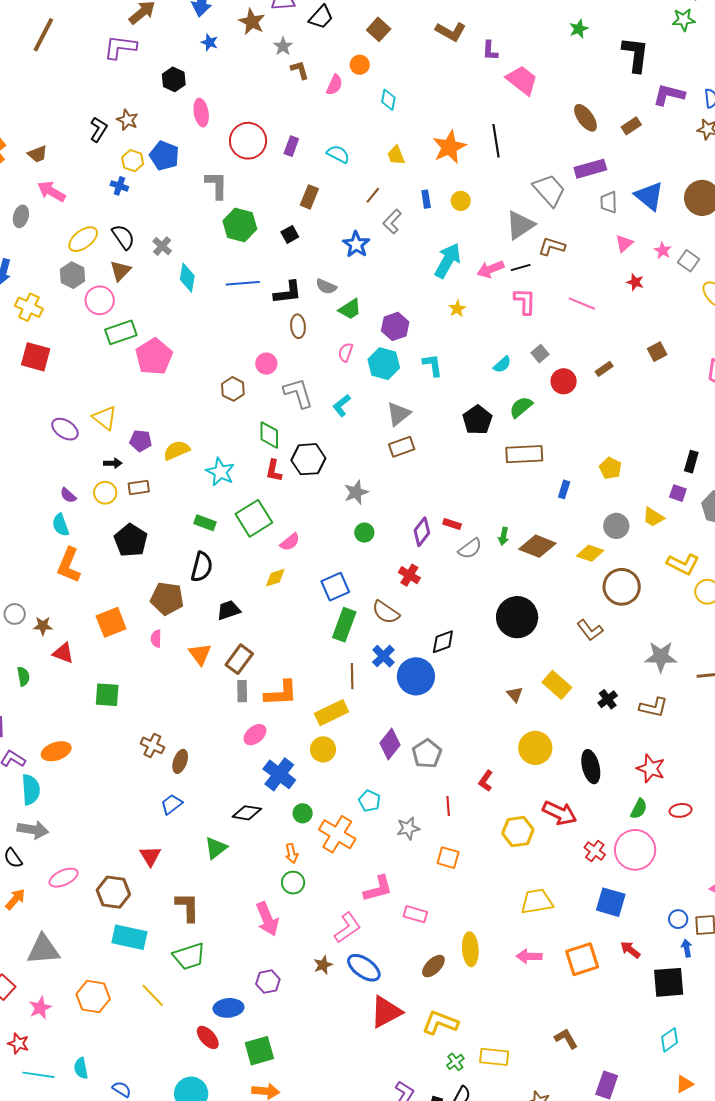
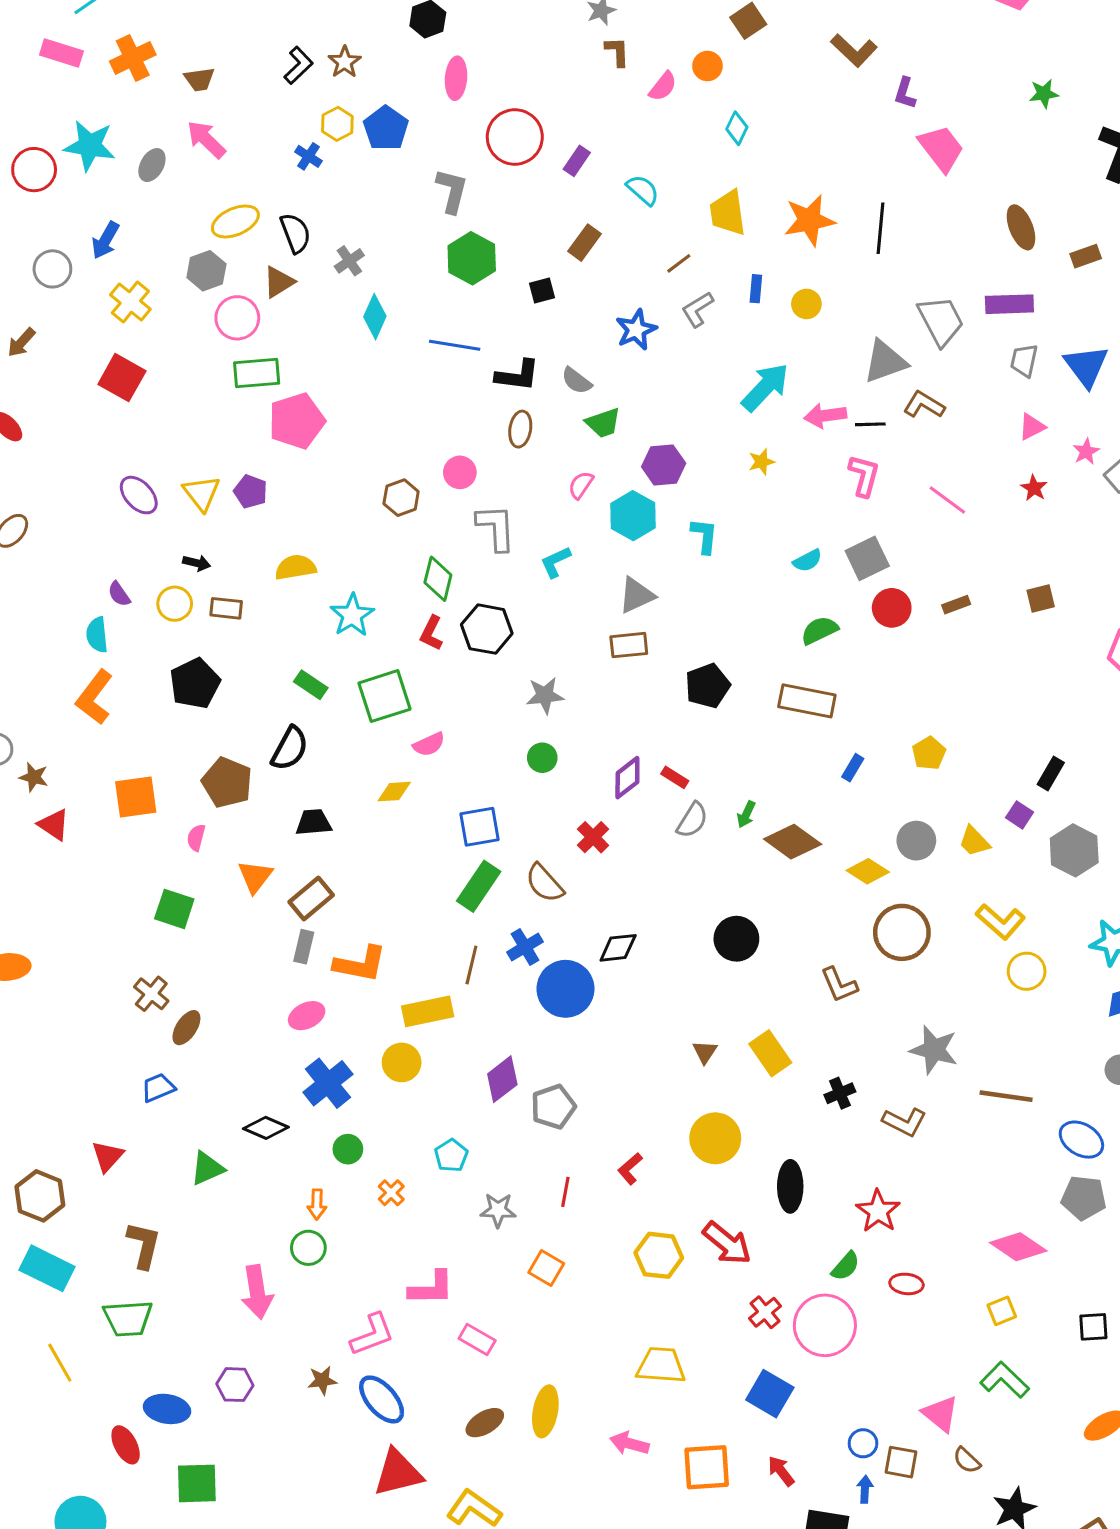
yellow trapezoid: (396, 155) -> (728, 213), size x1.5
gray square: (540, 354) -> (867, 558), size x1.6
black pentagon: (477, 420) -> (708, 686), moved
purple pentagon: (141, 441) -> (250, 492), moved
gray semicircle: (470, 549) -> (692, 820), turned -35
black circle: (517, 617) -> (736, 939), size x0.7
green square: (107, 695) -> (174, 909), moved
orange cross: (337, 834) -> (391, 1193), size x0.5

